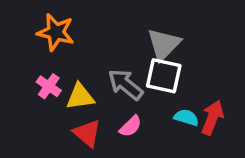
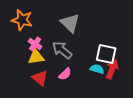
gray triangle: (164, 44) -> (70, 23), moved, turned -30
white square: (164, 76) -> (106, 54), moved
pink cross: (49, 86) -> (35, 44), moved

